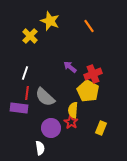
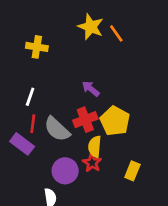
yellow star: (50, 21) -> (91, 27), moved
yellow cross: (30, 36) -> (37, 47), turned -35
red cross: (93, 74) -> (85, 120), moved
purple rectangle: (19, 108) -> (22, 144), turned 30

